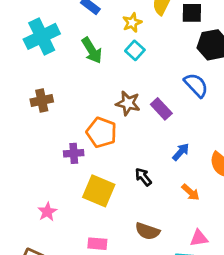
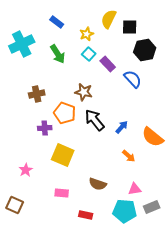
brown cross: (42, 100) -> (37, 94), moved
purple rectangle: (161, 109) -> (108, 64), moved
black arrow: (143, 177) -> (95, 120), moved, size x1.6

